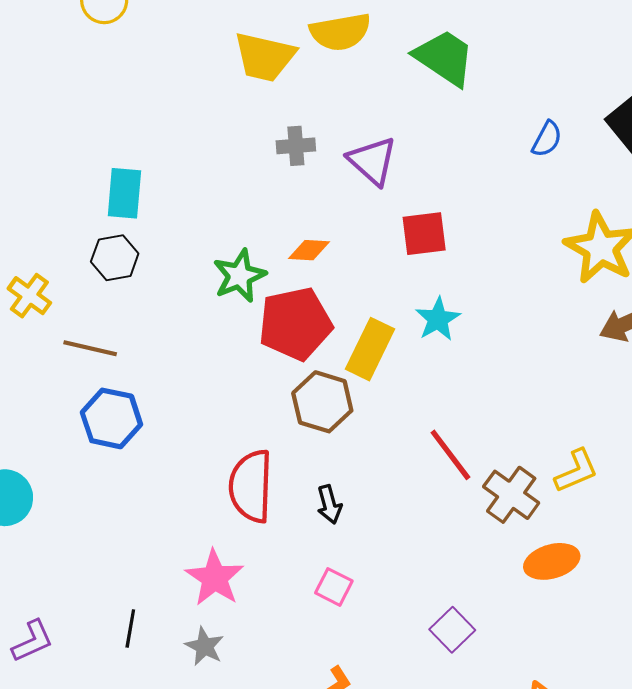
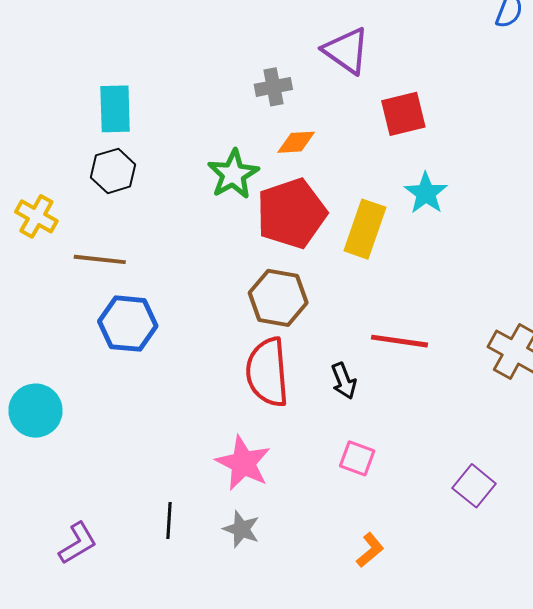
gray cross: (296, 146) -> (273, 87), moved
brown hexagon: (322, 402) -> (278, 298), moved
red line: (450, 455) -> (399, 341), moved, turned -38

